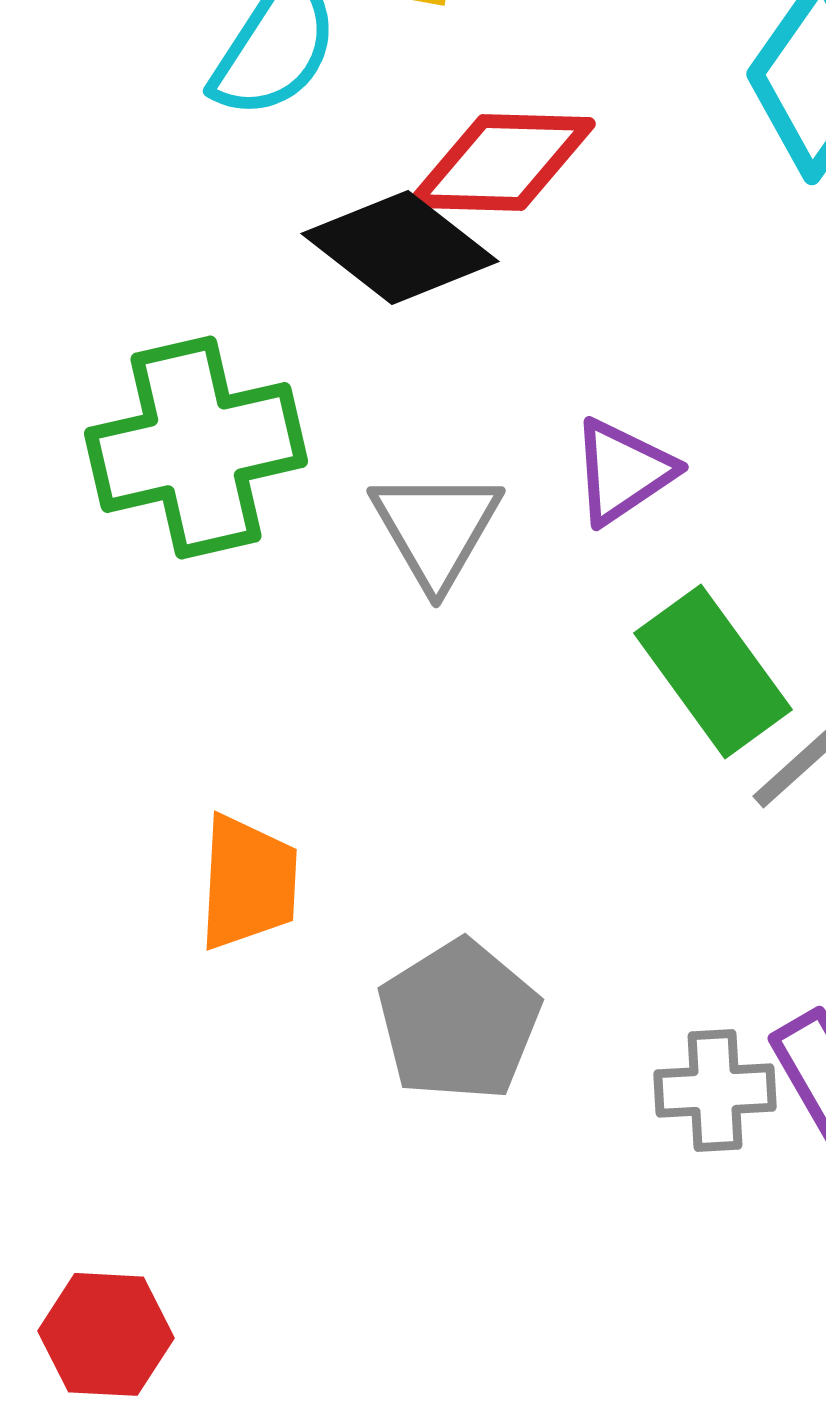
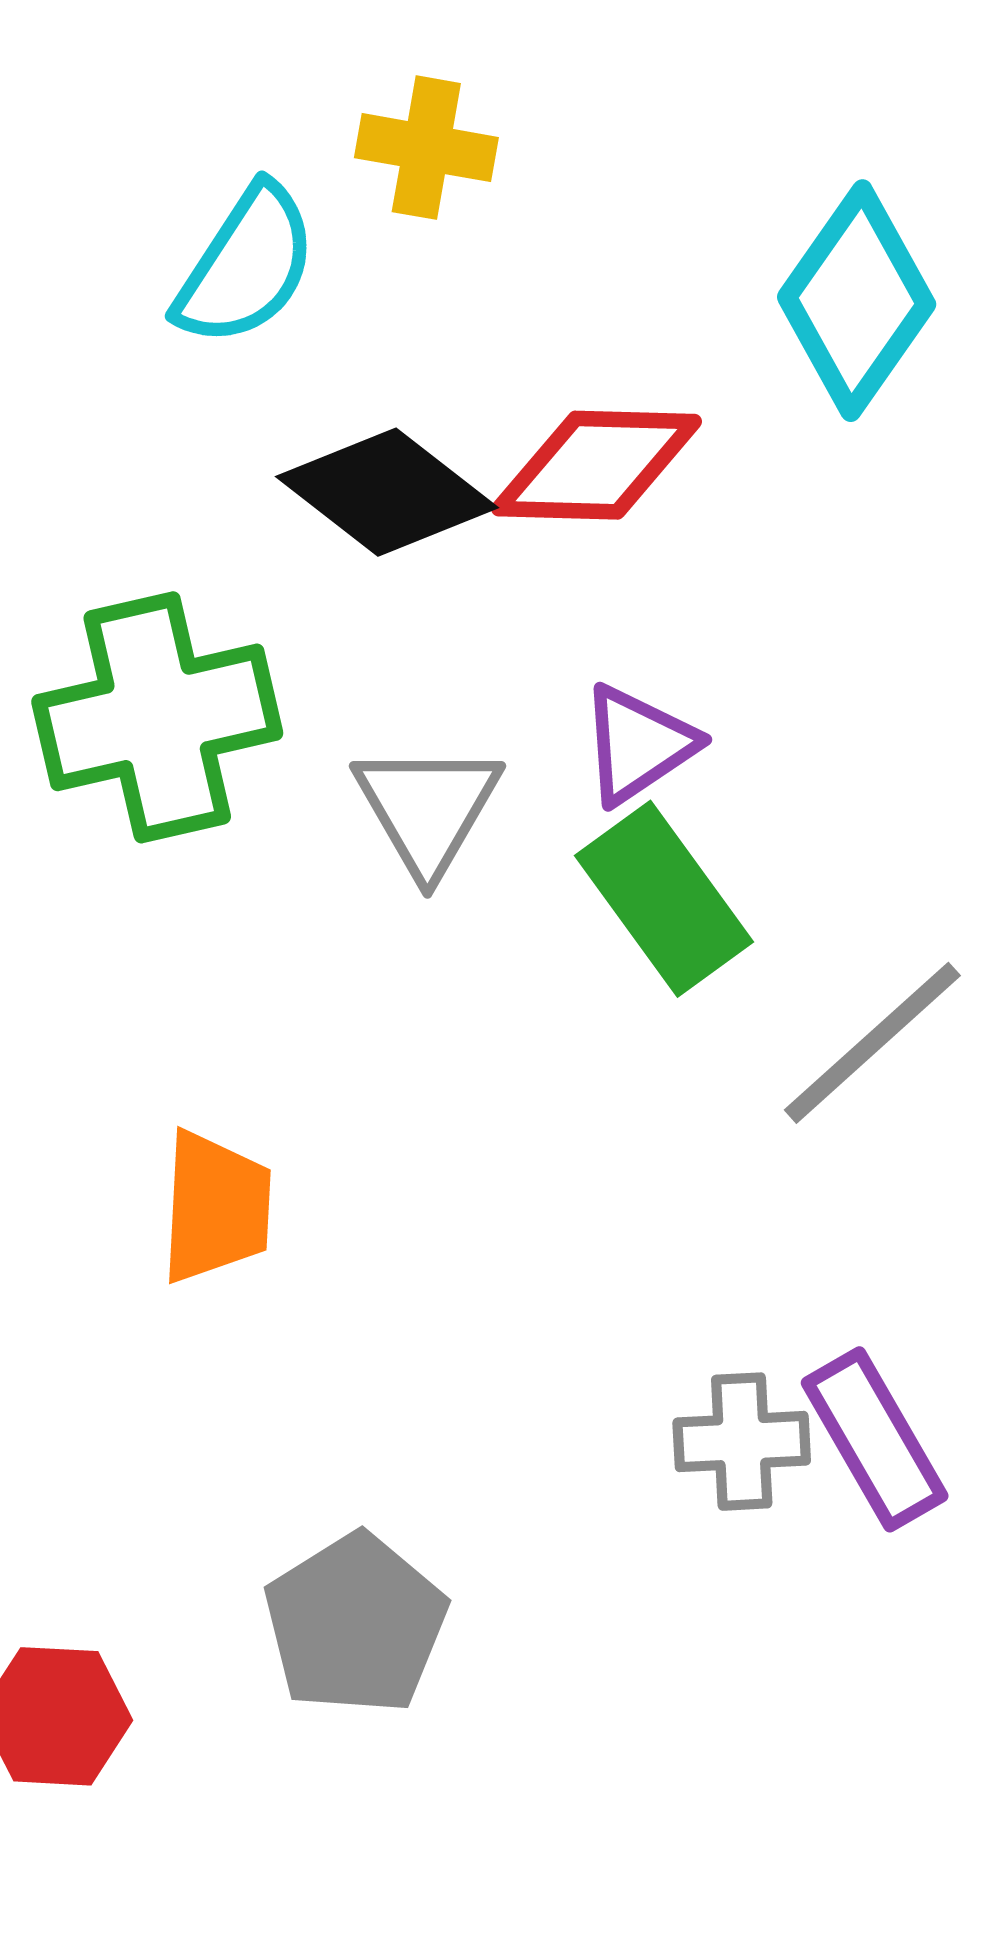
red diamond: (502, 162) -> (596, 465), moved
green rectangle: (713, 671) -> (664, 899), moved
gray pentagon: (459, 1020) -> (355, 1624), moved

